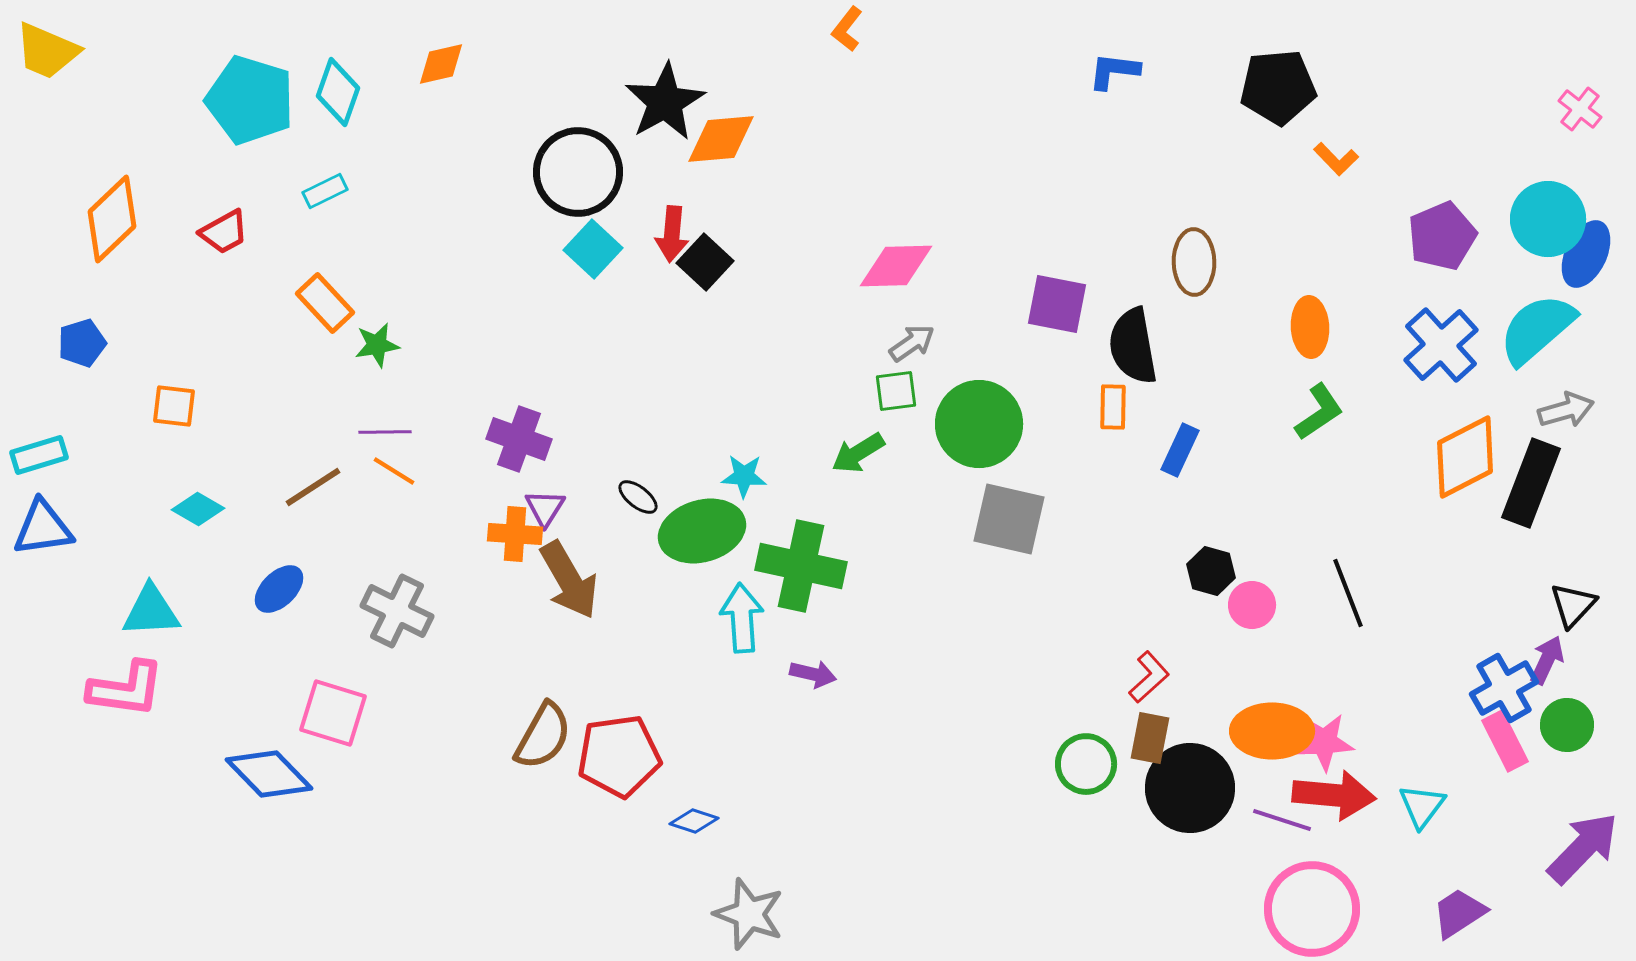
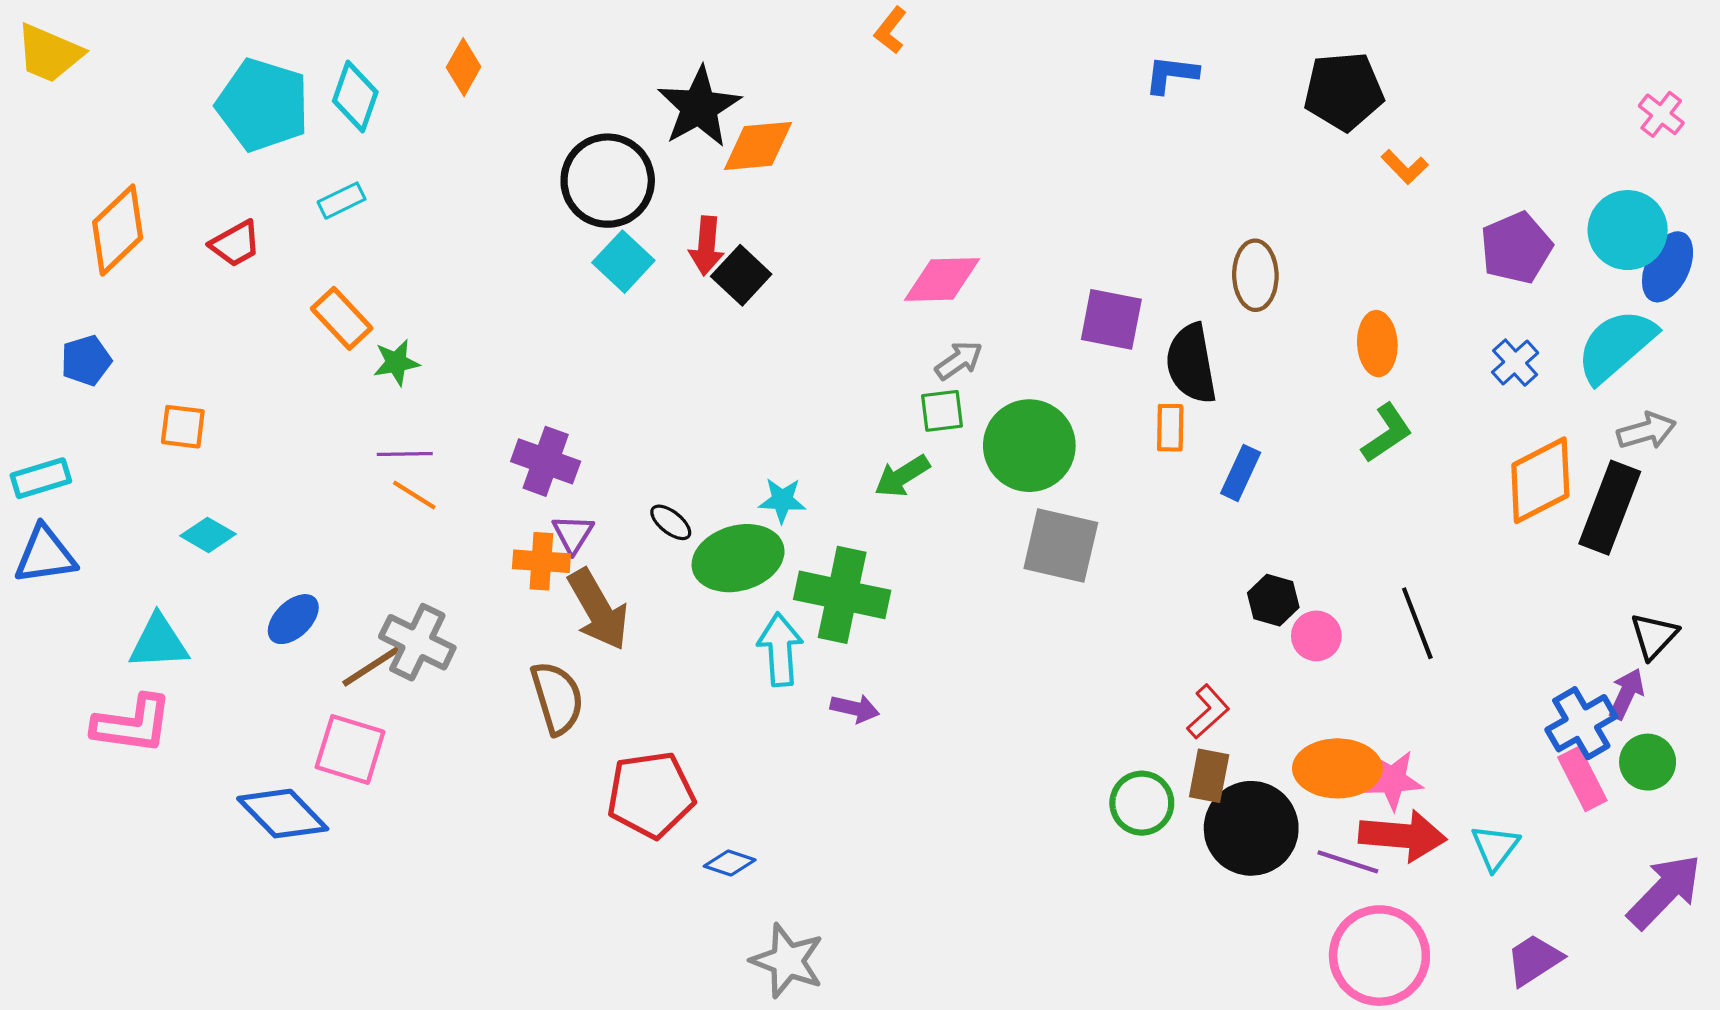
orange diamond: (441, 64) -> (464, 67), turned -48
blue cross: (1441, 345) -> (1515, 363), size x0.6
brown line: (313, 487) -> (371, 666), moved
brown semicircle: (543, 736) -> (557, 698), moved, turned -46

